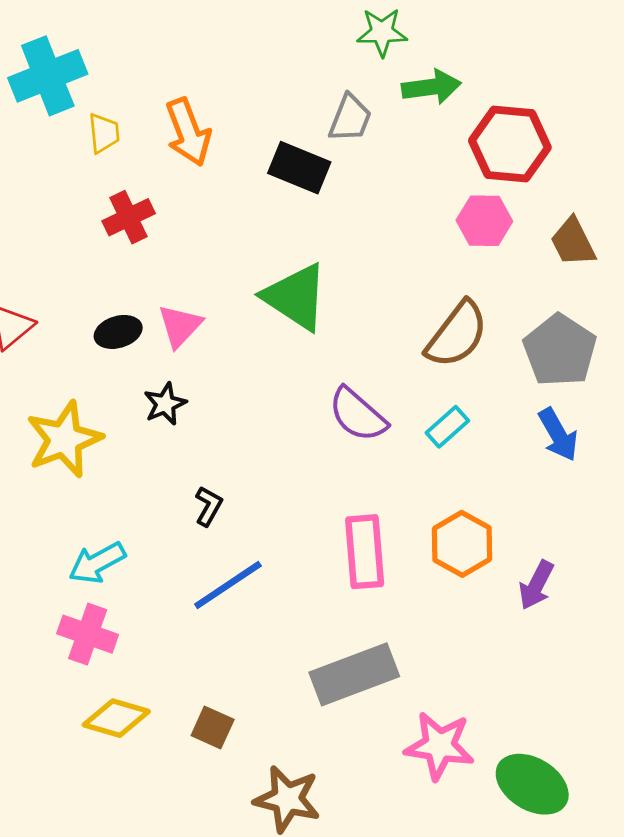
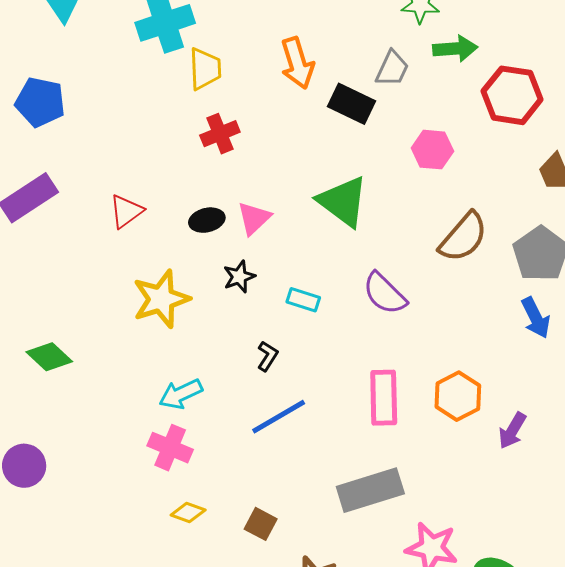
orange arrow: (188, 132) -> (297, 63), moved
yellow trapezoid: (104, 133) -> (205, 69), size x1.4
pink hexagon: (484, 221) -> (432, 150), moved
cyan rectangle: (447, 427) -> (303, 300), moved, turned 56
yellow diamond: (116, 718) -> (188, 512), size x0.7

